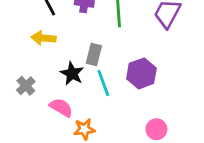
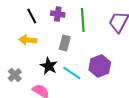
gray rectangle: (94, 54) -> (65, 43), moved
cyan line: (103, 83) -> (72, 73), turned -36

